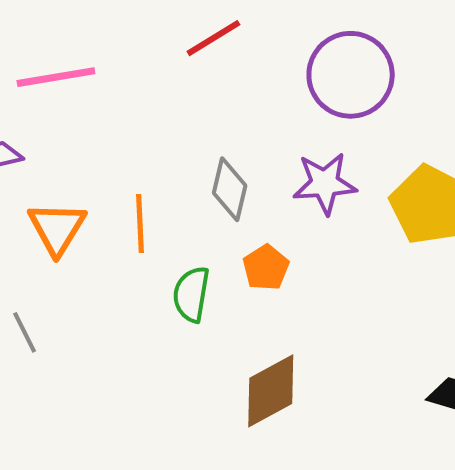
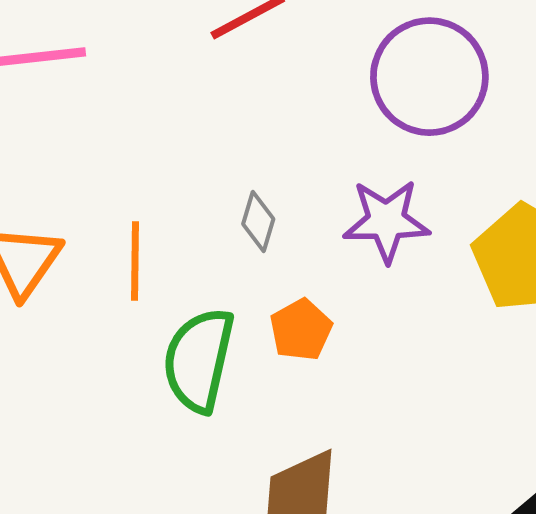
gray diamond: (230, 189) -> (258, 222), size x0.7
green semicircle: (191, 294) -> (199, 360), size x1.4

